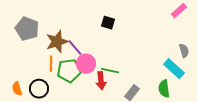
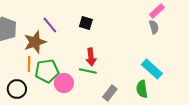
purple line: (75, 48) -> (50, 25), moved
gray semicircle: (184, 51) -> (154, 27), moved
pink circle: (86, 64) -> (64, 83), moved
red arrow: (101, 81) -> (91, 57), moved

